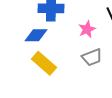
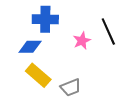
gray trapezoid: (92, 57) -> (71, 87), moved

